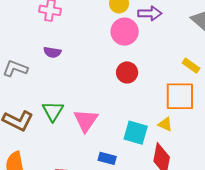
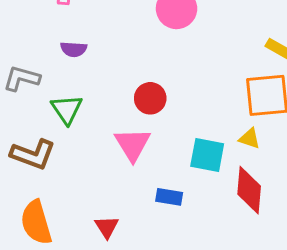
red circle: (127, 72) -> (150, 98), moved
green triangle: (53, 111) -> (67, 109), moved

